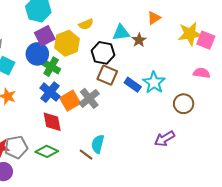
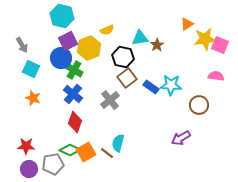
orange triangle: (154, 18) -> (187, 24), moved
brown square: (107, 75) -> (127, 78), turned 30
cyan star: (154, 83) -> (171, 85), turned -30
orange square: (70, 101) -> (86, 152), moved
red diamond: (52, 122) -> (75, 122), turned 30
gray pentagon: (16, 147) -> (53, 164), moved

